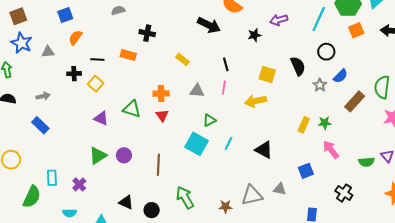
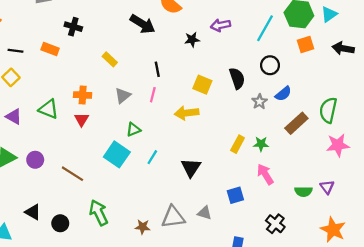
gray triangle: (197, 91) -> (123, 96), turned -49
black triangle: (264, 150) -> (191, 168), turned 30
brown line: (158, 165) -> (72, 174), turned -65

